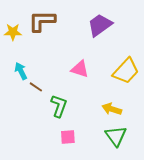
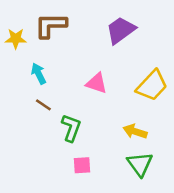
cyan arrow: (21, 71) -> (39, 74), moved

